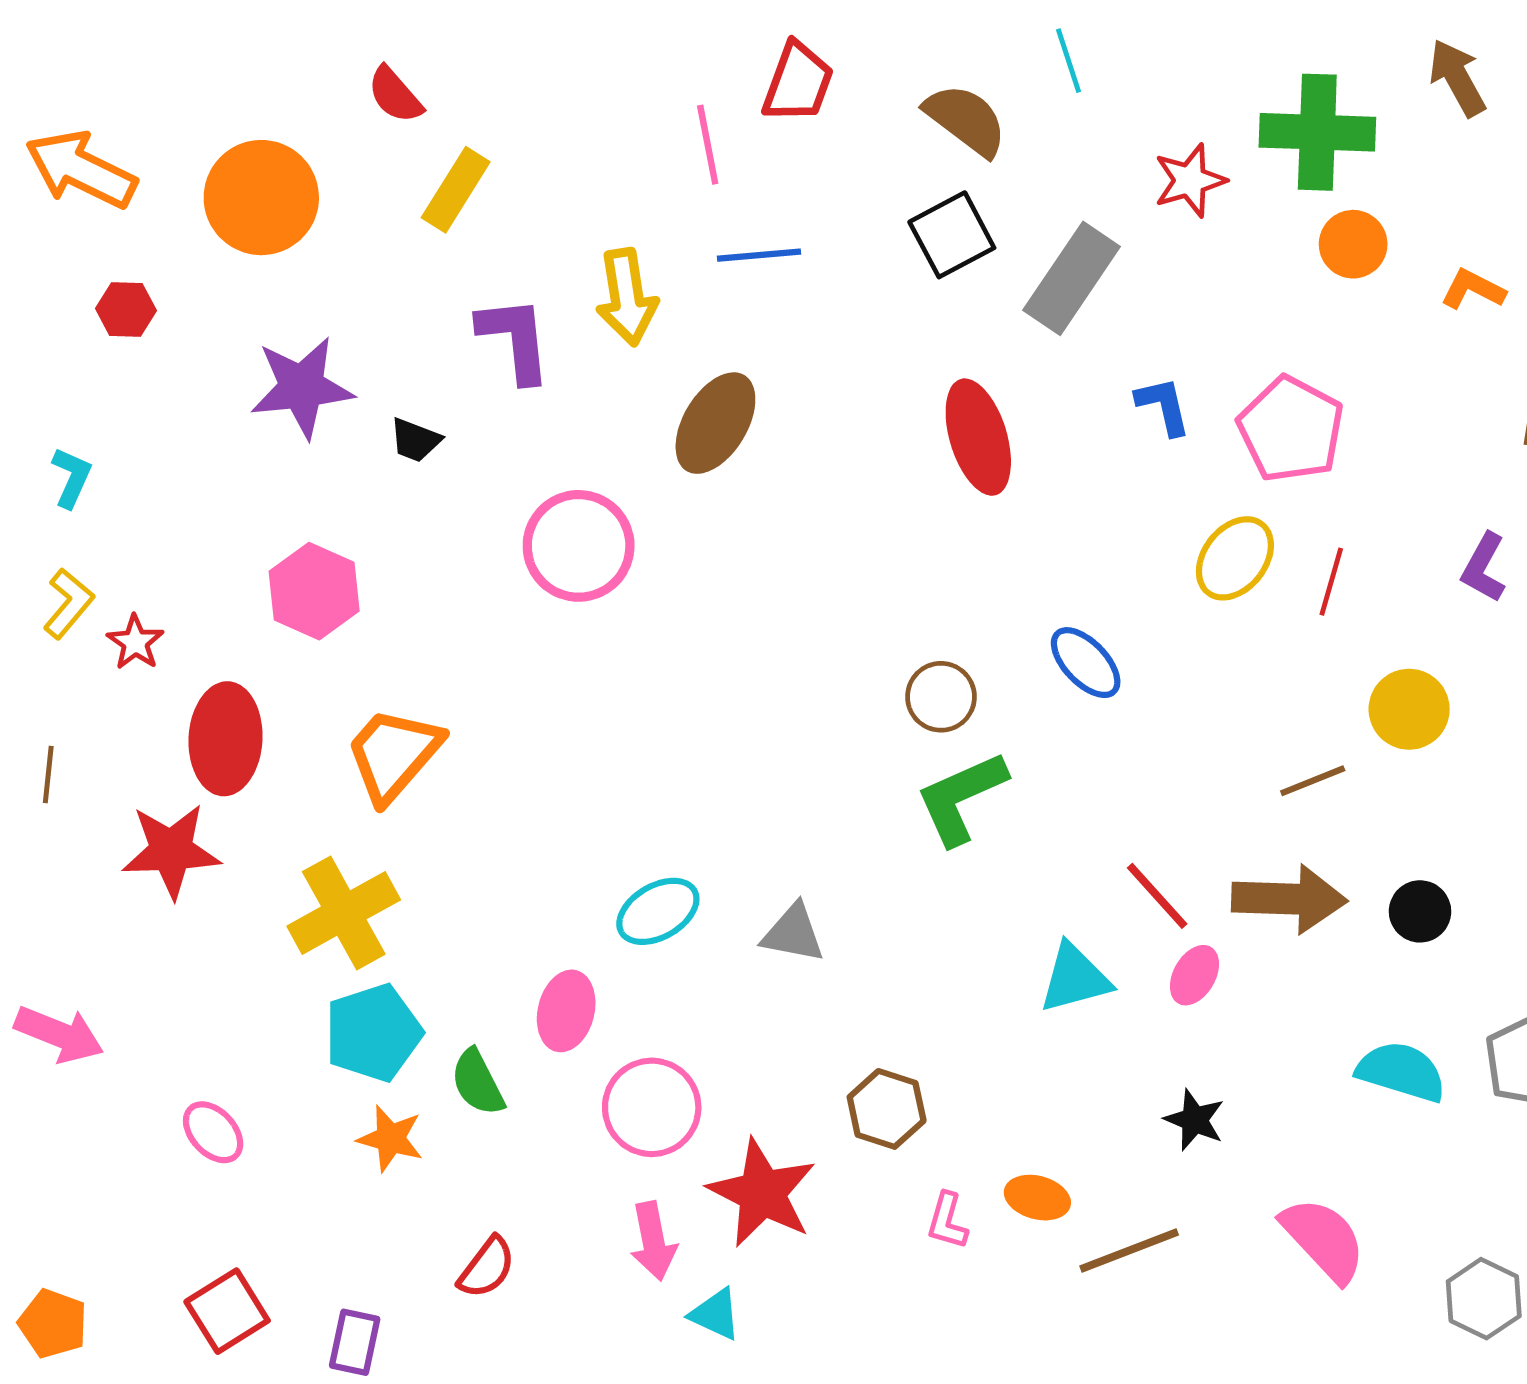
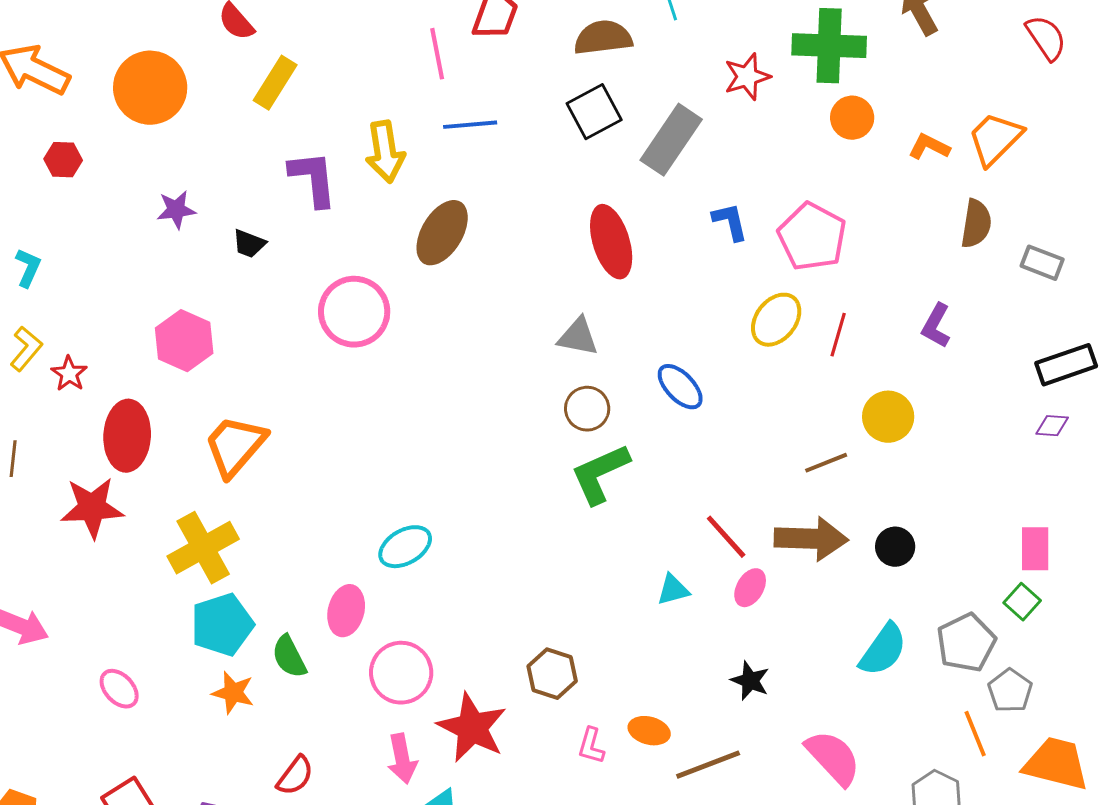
brown semicircle: (966, 120) -> (603, 38), turned -44
purple star: (302, 387) -> (176, 210), size x0.6
gray triangle: (793, 933) -> (578, 337), moved
cyan triangle: (1075, 978) -> (673, 590), size x0.7
cyan semicircle: (1401, 1072) -> (883, 650), turned 108

